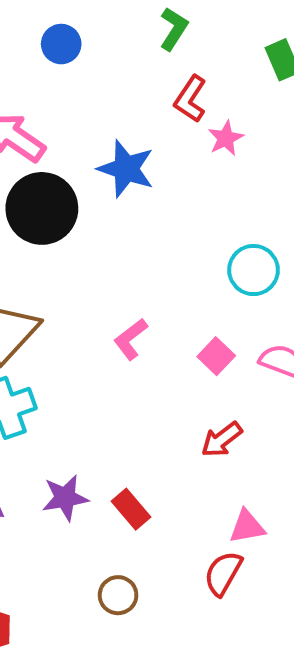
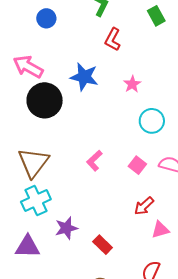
pink star: (226, 138) -> (132, 84), moved
purple star: (65, 498) -> (66, 228), moved
pink triangle: (247, 527) -> (160, 230), moved

